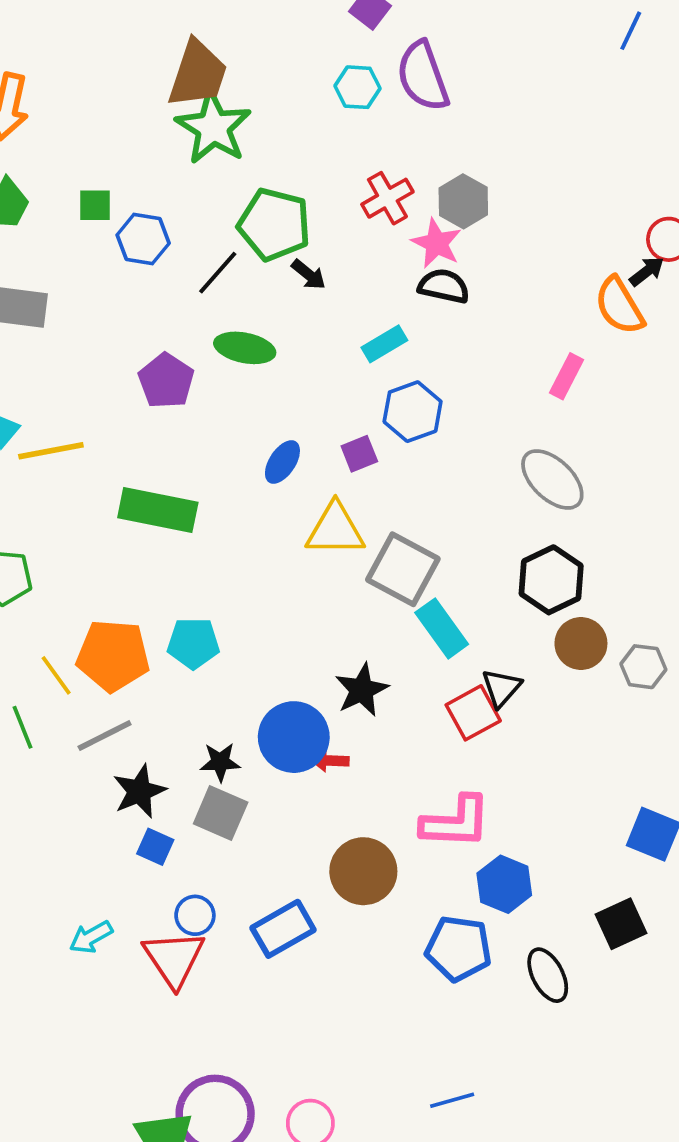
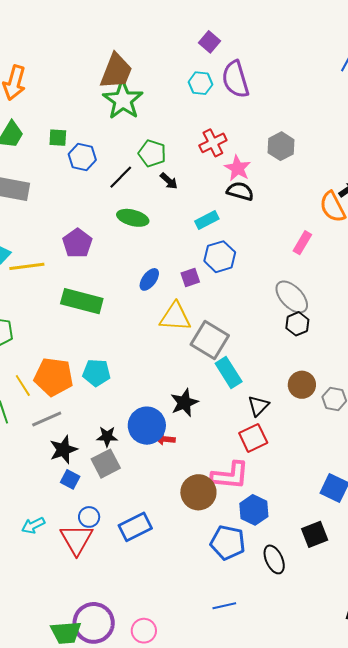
gray hexagon: (463, 201) -> (281, 146), moved
green pentagon: (274, 224) -> (152, 153), size x0.7
purple pentagon: (166, 381) -> (77, 243), moved
black hexagon: (551, 580) -> (297, 324), moved, size x0.7
red square: (473, 713) -> (253, 438), moved
gray square: (221, 813) -> (106, 464), turned 36
brown circle: (363, 871) -> (198, 492), moved
blue line: (452, 1100) -> (224, 606), moved

